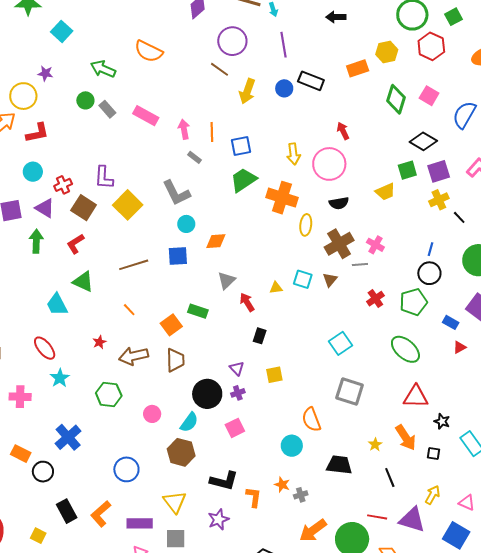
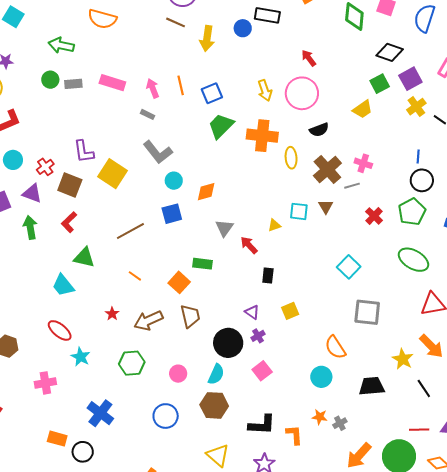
gray rectangle: (107, 109) -> (73, 84), turned -42
gray rectangle: (194, 157) -> (148, 114), moved
yellow star: (375, 445) -> (403, 359), size x1.5
blue circle: (126, 469) -> (166, 416), moved

